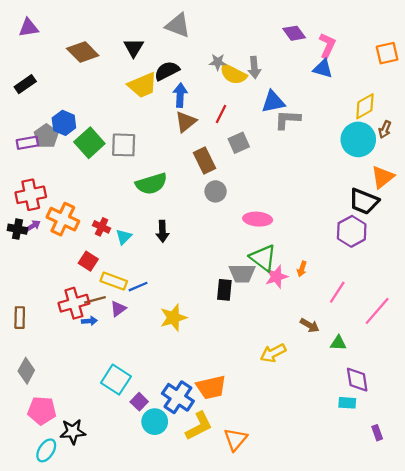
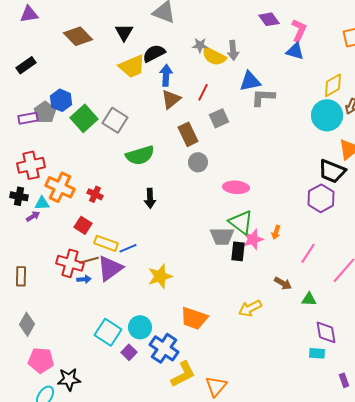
gray square: (124, 145) -> (115, 120), turned 30
purple arrow: (33, 226) -> (33, 216), moved
cyan triangle: (124, 237) -> (42, 203), moved, turned 42
black rectangle: (224, 290) -> (238, 251), moved
red cross: (74, 303) -> (70, 263), turned 32
purple triangle: (118, 309) -> (110, 268), size x1.8
orange trapezoid: (211, 387) -> (194, 318), moved, turned 32
cyan circle: (155, 422) -> (140, 327), moved

